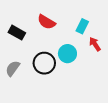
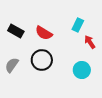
red semicircle: (46, 22) -> (44, 33), moved
cyan circle: (67, 54) -> (82, 70), moved

